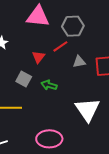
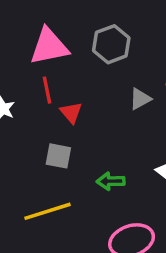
red line: (60, 46) -> (47, 90), moved, turned -49
green arrow: (49, 85) -> (111, 181), moved

